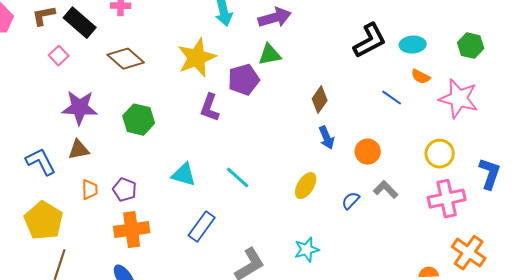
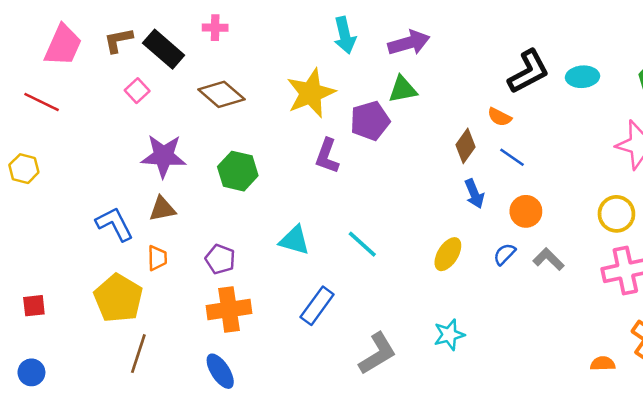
orange semicircle: (421, 77) -> (499, 117), moved
blue line: (392, 98) -> (512, 157), moved
orange trapezoid: (90, 190) -> (157, 258), moved
blue semicircle: (351, 201) -> (505, 254), moved

